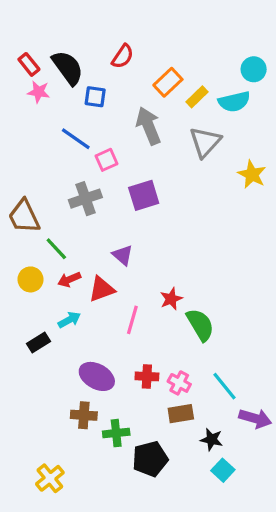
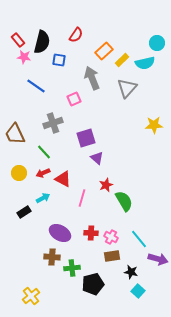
black semicircle: (68, 68) -> (42, 42), turned 50
blue line: (76, 139) -> (36, 86), moved
pink square: (106, 160) -> (74, 99), moved
yellow star: (252, 174) -> (154, 125), moved, turned -30
purple square: (144, 195) -> (86, 138), moved
green line: (56, 249) -> (44, 152), moved
purple triangle: (123, 255) -> (97, 158), moved
red triangle: (102, 289) -> (63, 179), turned 48

